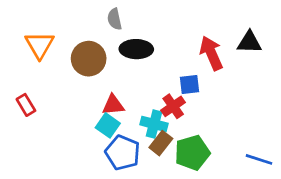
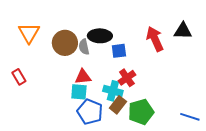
gray semicircle: (114, 19) -> (84, 47), moved
blue square: (189, 85) -> (119, 51), moved
cyan square: (108, 125) -> (79, 92), turned -30

